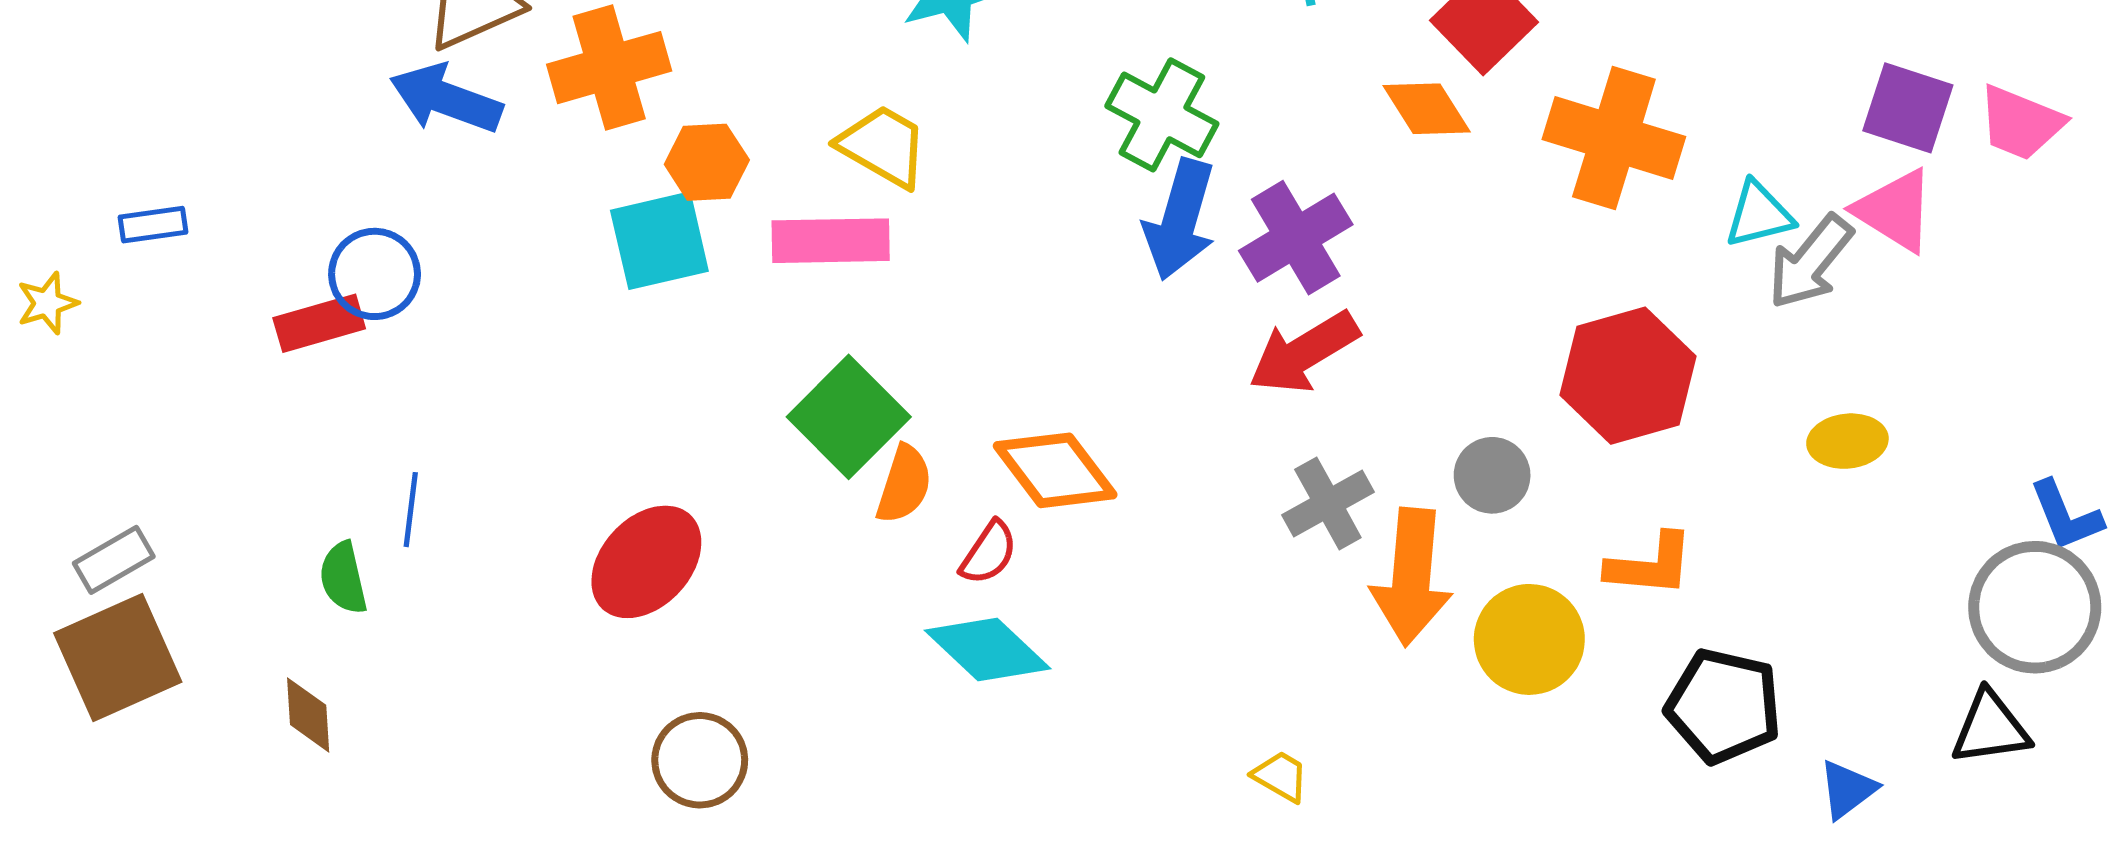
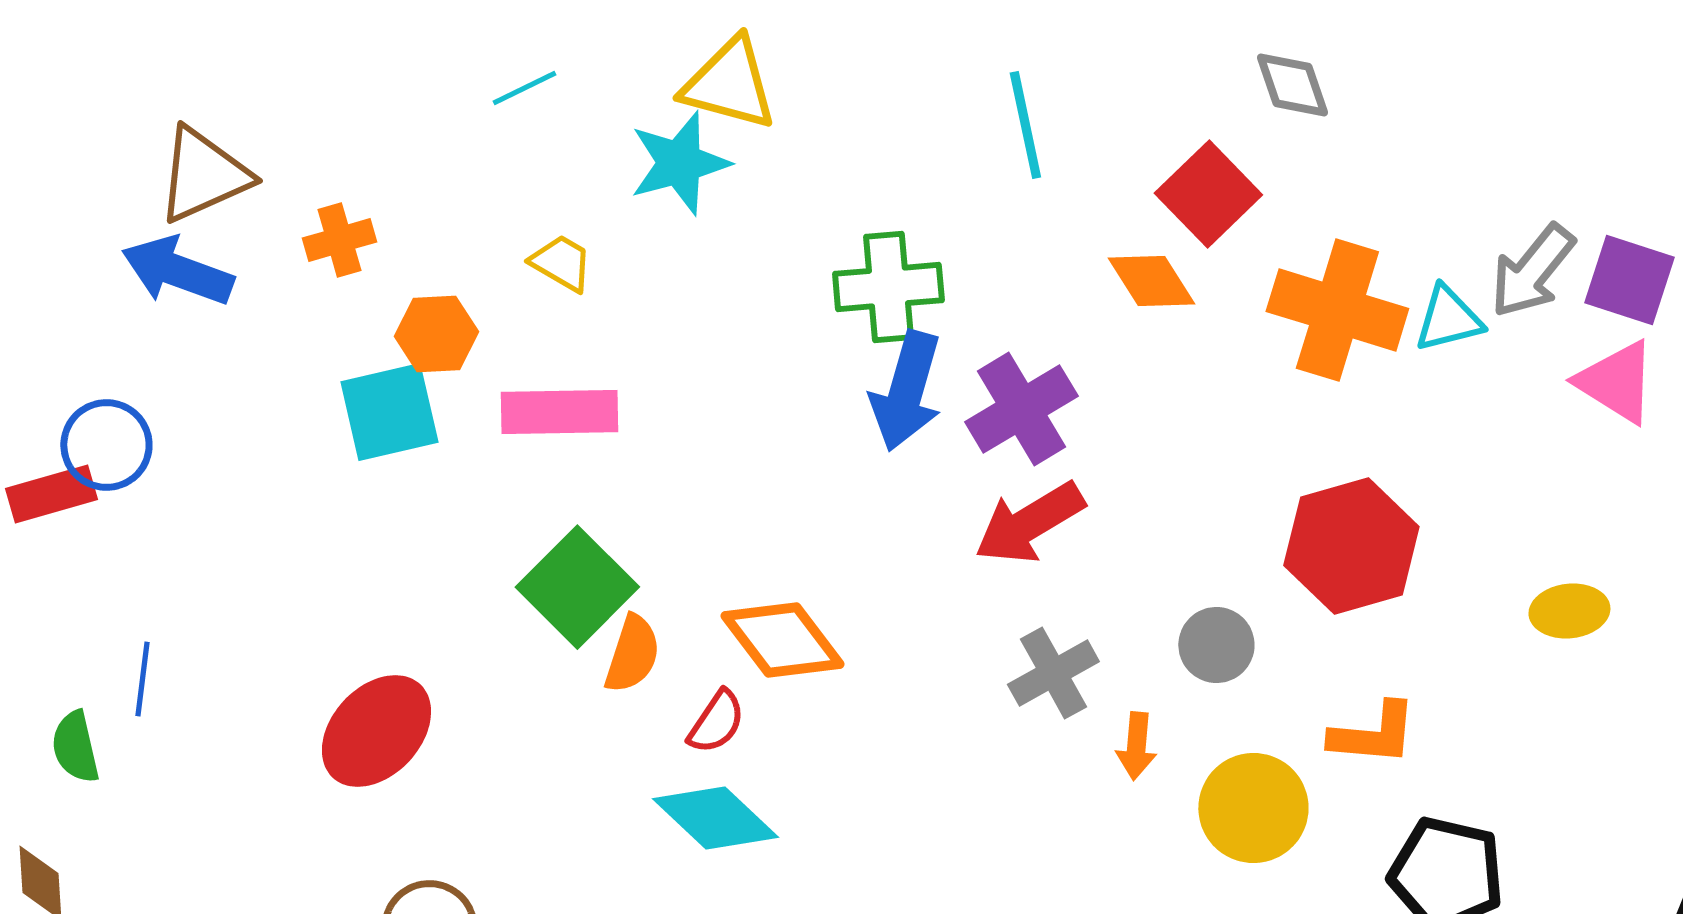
orange cross: (609, 68) -> (339, 240), size x0.6
green cross: (1162, 115) -> (888, 287), turned -33
yellow trapezoid: (883, 146) -> (561, 263), moved, size x0.7
cyan triangle: (1759, 215) -> (1448, 319), moved
gray arrow: (1810, 262) -> (1532, 271), moved
orange arrow: (1412, 577) -> (1136, 746), size x0.5

